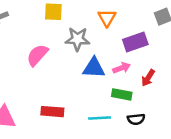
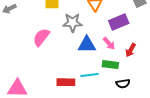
pink arrow: (122, 68) -> (109, 43), turned 72
red rectangle: (52, 112) -> (66, 82), moved
cyan line: (100, 118) -> (90, 75), moved

